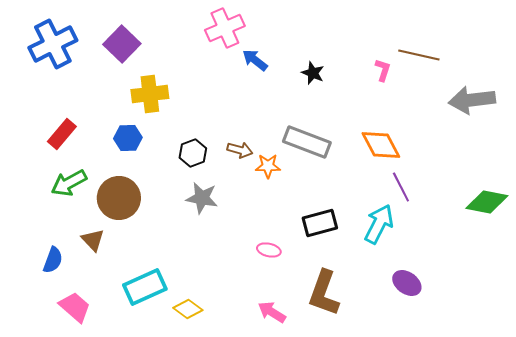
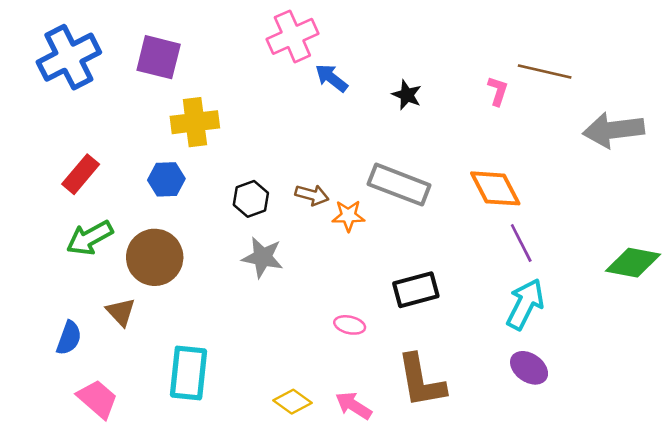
purple square: (122, 44) -> (159, 57), turned -30
cyan arrow: (379, 224) -> (525, 304), moved
cyan rectangle: (145, 287) -> (188, 373), turned -60
brown L-shape: (324, 293) -> (421, 381), turned -30
yellow diamond: (188, 309) -> (292, 402), moved

